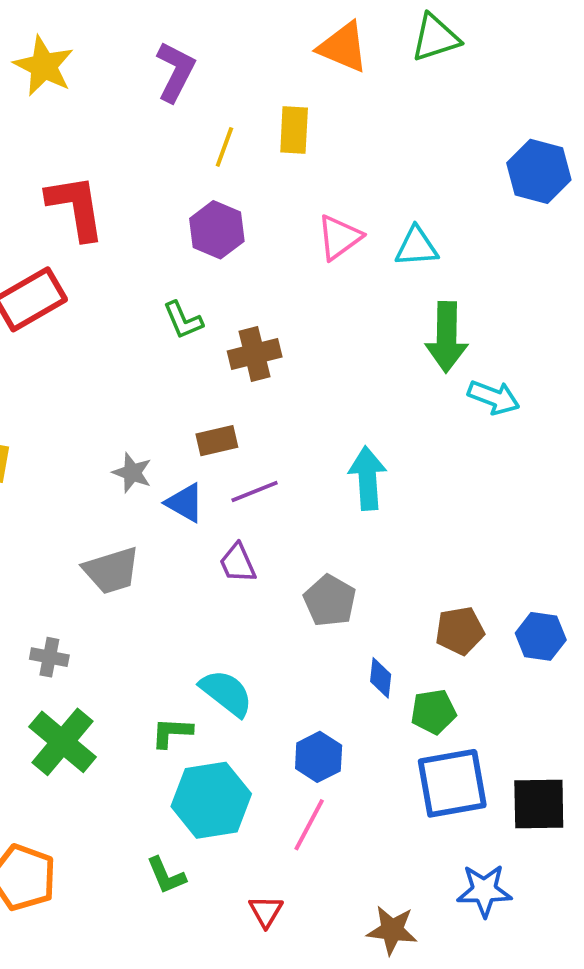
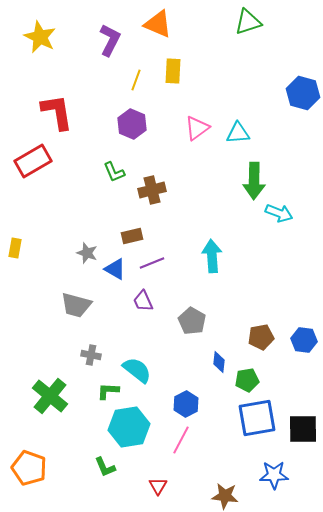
orange triangle: (343, 47) -> (158, 24), moved
gray trapezoid: (111, 571) -> (76, 305), turned 32
gray cross: (49, 657) -> (91, 355), moved

